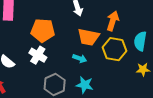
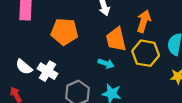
orange trapezoid: (88, 37) -> (116, 39), turned 65
white cross: (38, 55) -> (47, 71), moved

